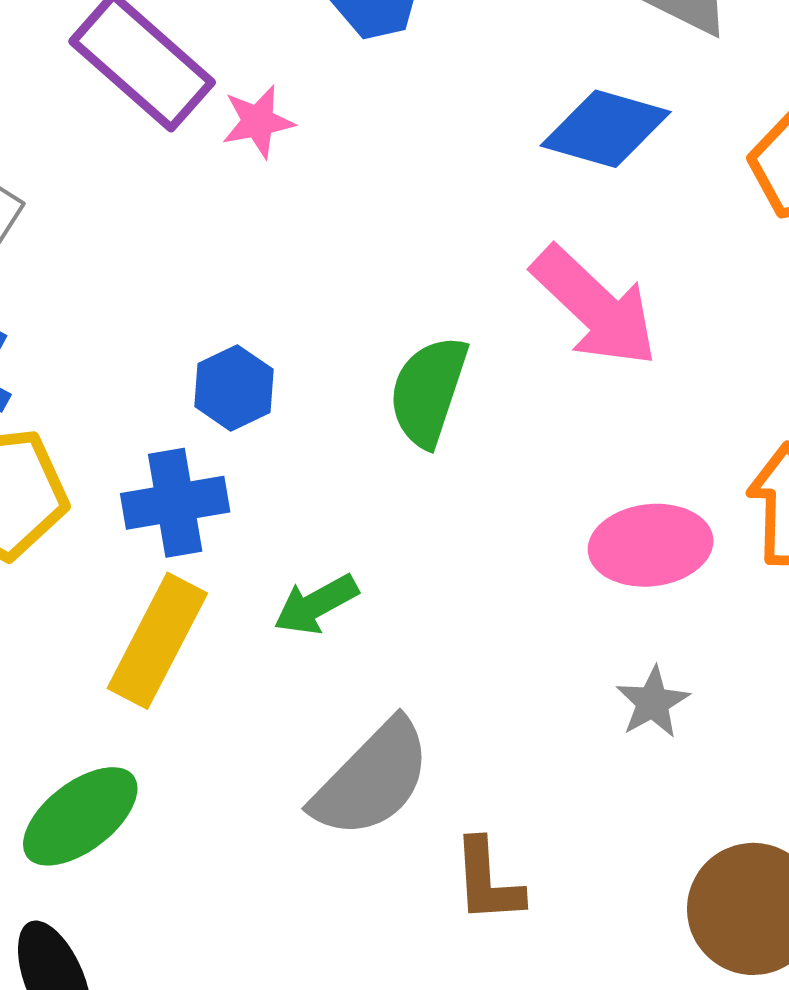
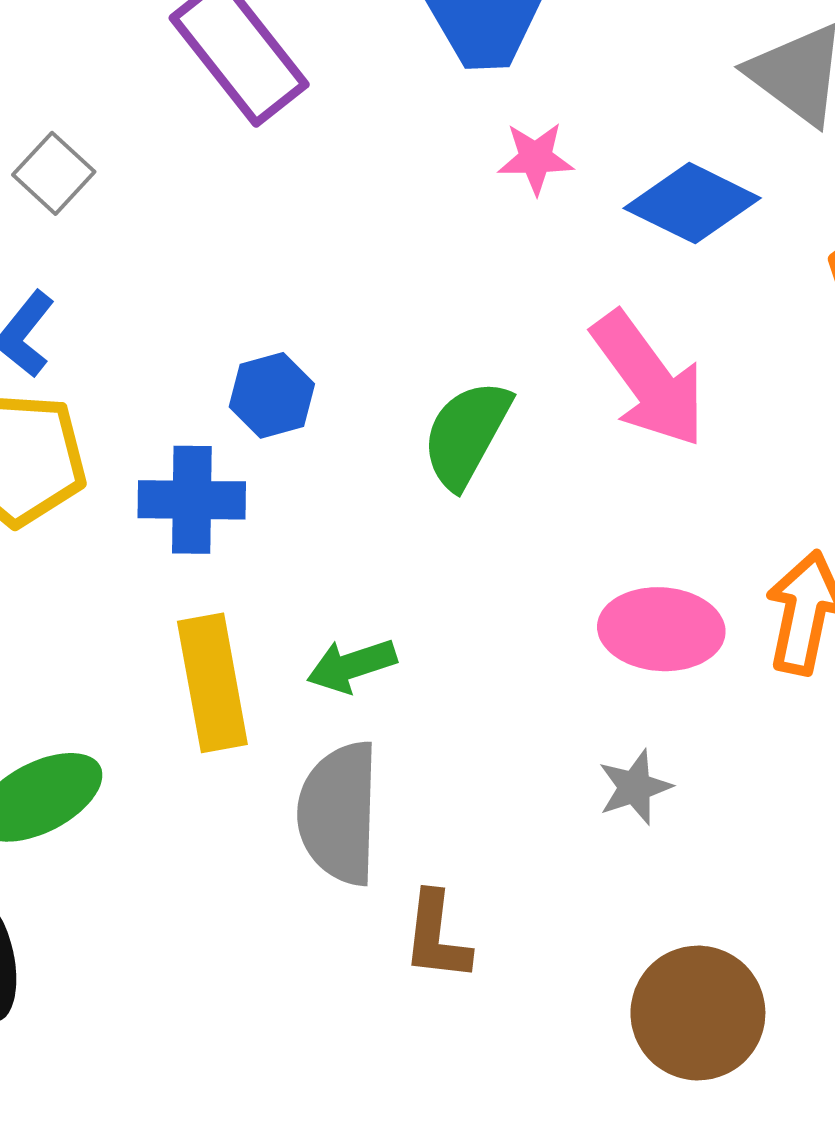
pink star: (258, 122) -> (536, 158), moved
green arrow: (316, 604) -> (352, 666), moved
yellow rectangle: (157, 641) -> (212, 683), moved, turned -48
gray semicircle: (372, 779) -> (339, 813), turned 127

